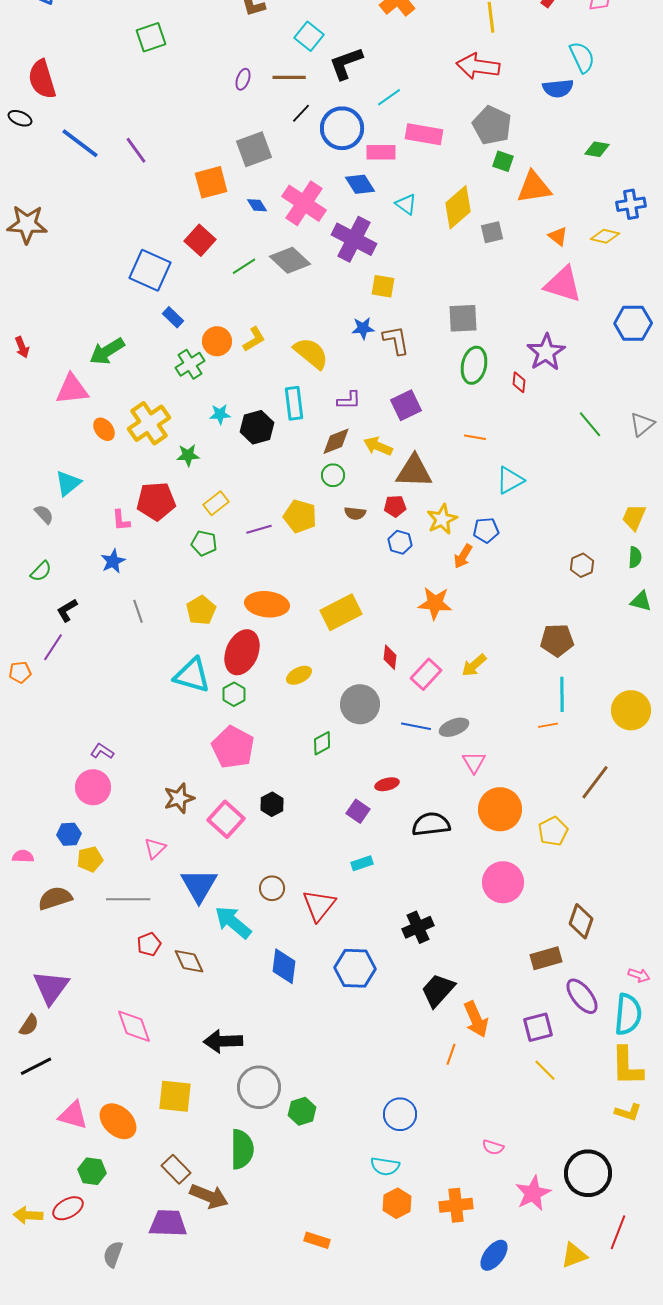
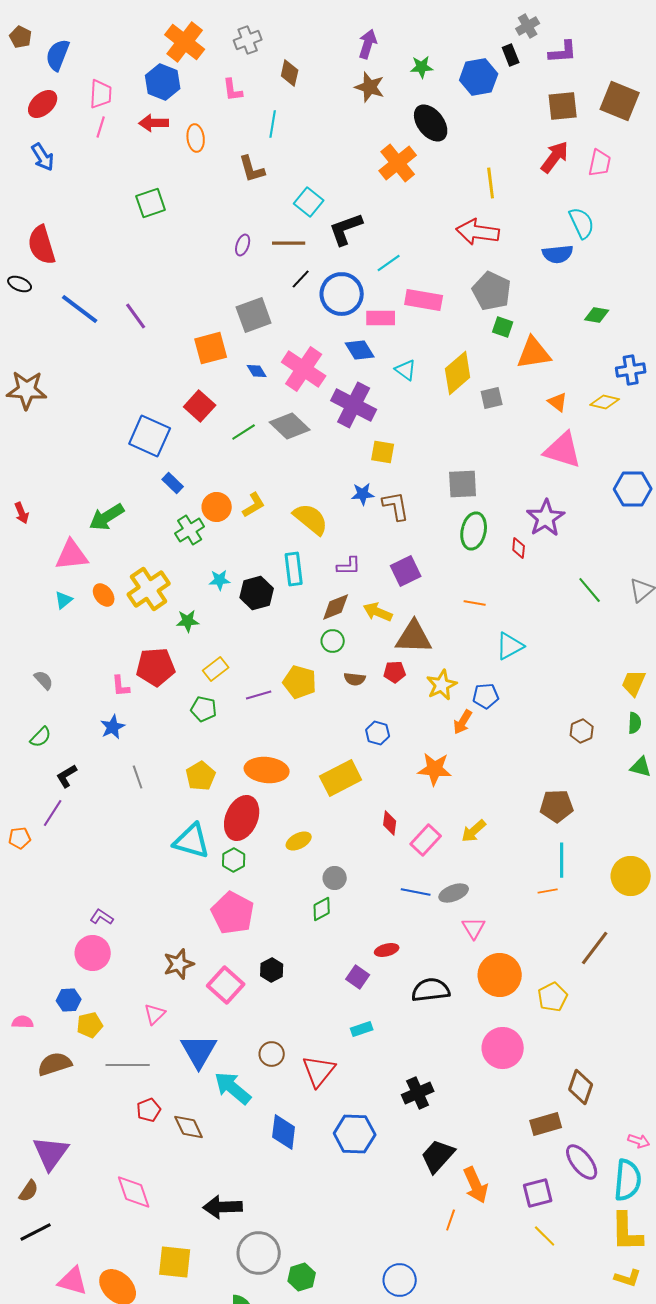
cyan triangle: (68, 483) -> (64, 600), moved, size x0.7
blue hexagon: (400, 542) -> (378, 733), moved
gray circle: (360, 704) -> (335, 878), moved, size x0.6

